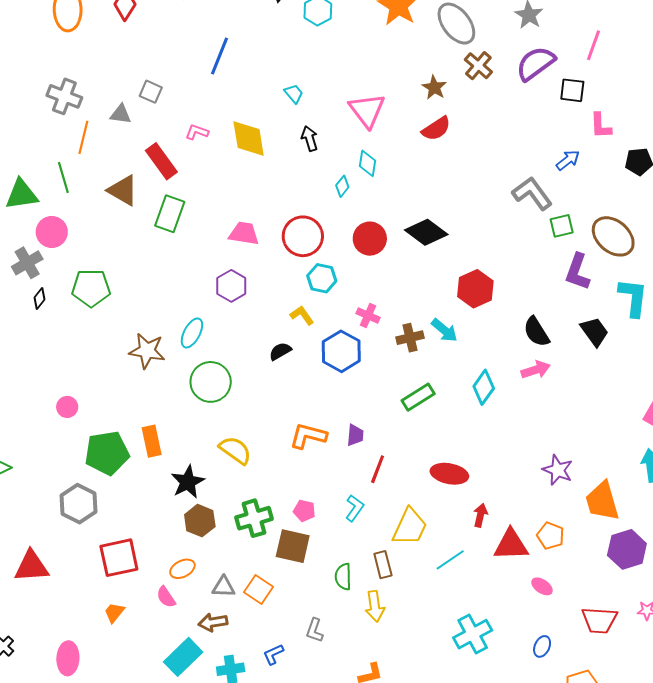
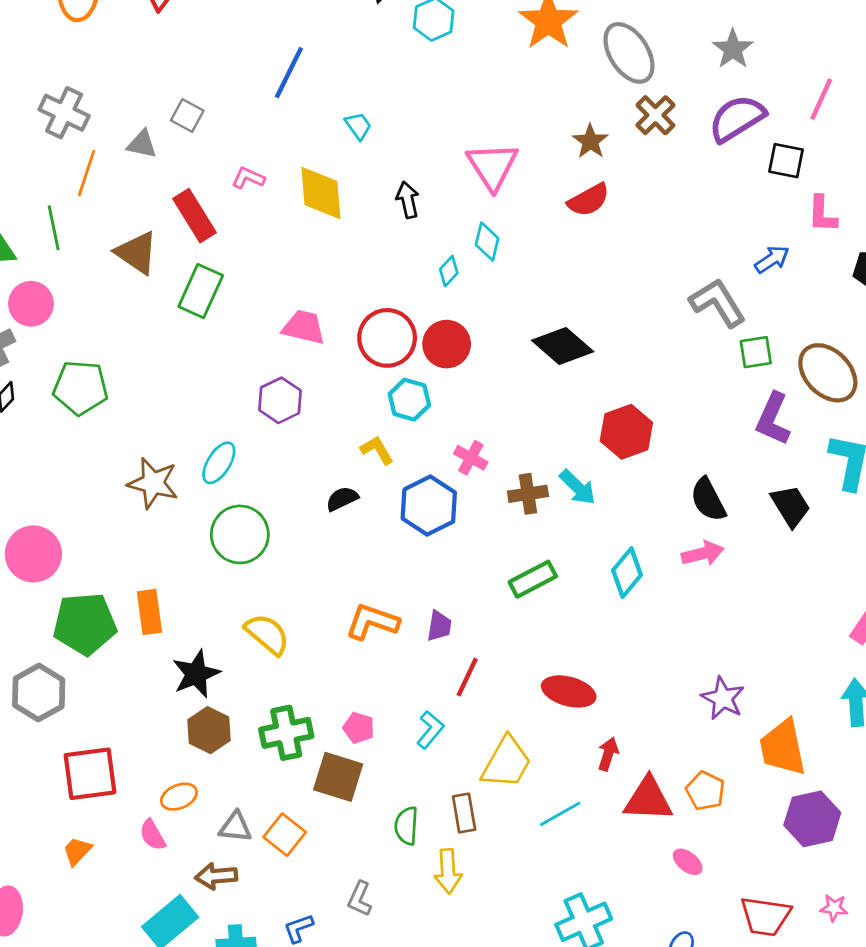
cyan trapezoid: (294, 94) -> (358, 126), moved
red circle: (370, 239) -> (447, 344), moved
pink circle: (67, 407) -> (33, 554), size x1.8

